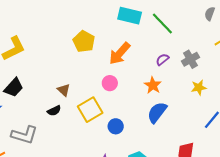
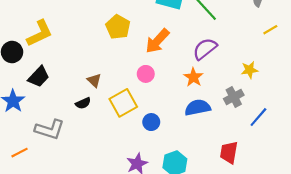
gray cross: (190, 59) -> (234, 97), moved
purple semicircle: (162, 60) -> (205, 49), size x1.6
yellow star: (199, 87) -> (249, 70), moved
blue semicircle: (157, 112) -> (198, 108), turned 40

